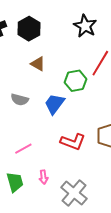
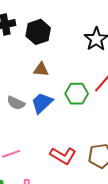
brown triangle: (38, 64) -> (41, 69), turned -35
blue trapezoid: (55, 104) -> (42, 103), moved

